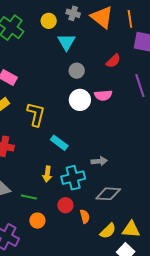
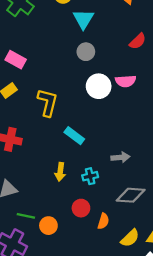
gray circle: (77, 71) -> (86, 52), moved
cyan cross: (73, 178) -> (90, 176), size x0.6
green line: (29, 197) -> (26, 216), moved
orange semicircle: (85, 216) -> (103, 221), turned 32

